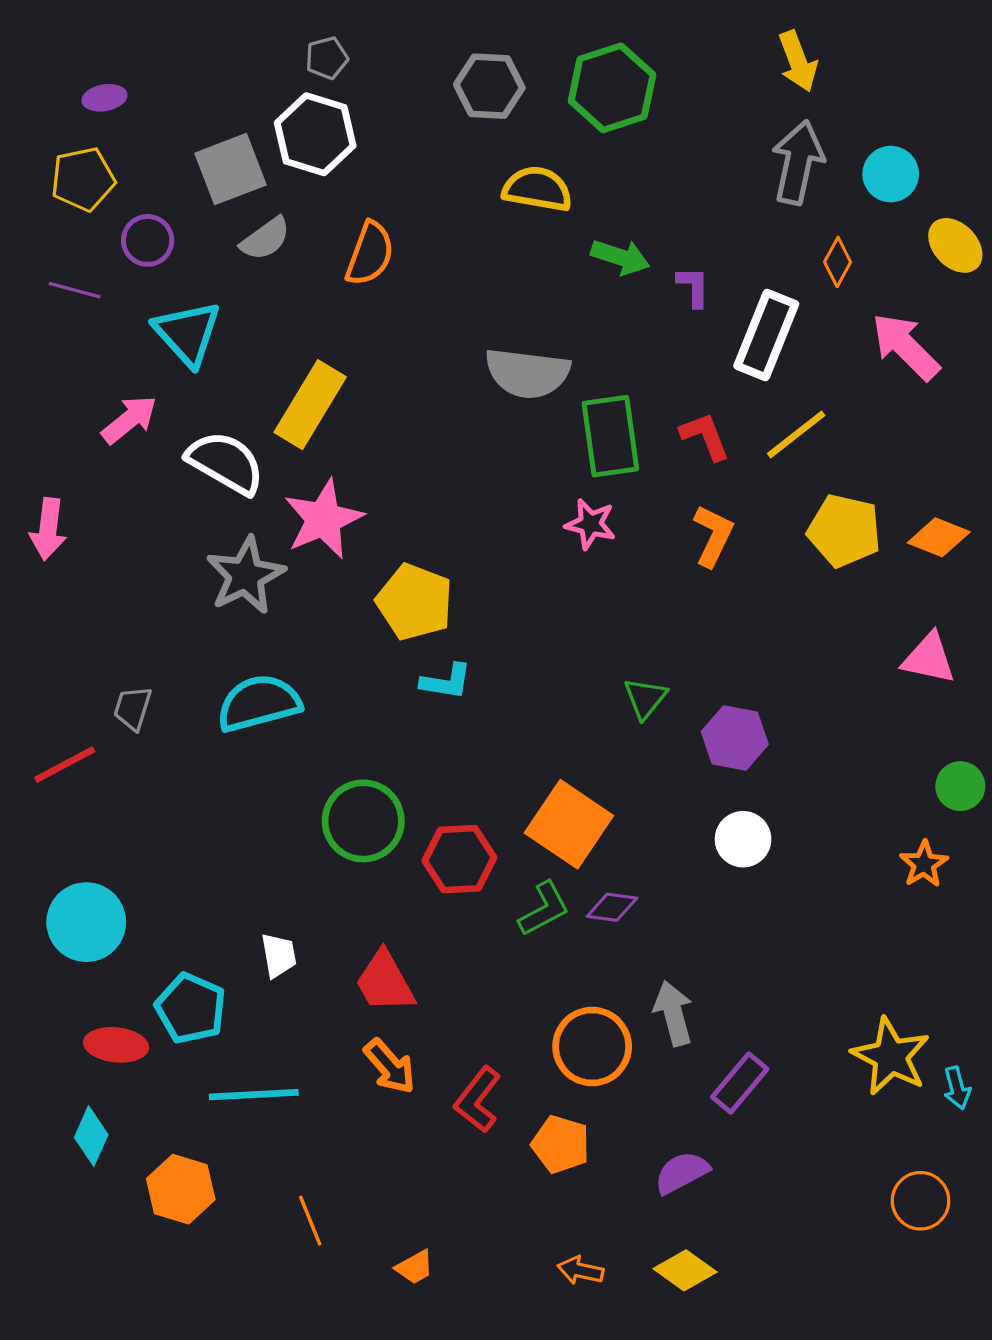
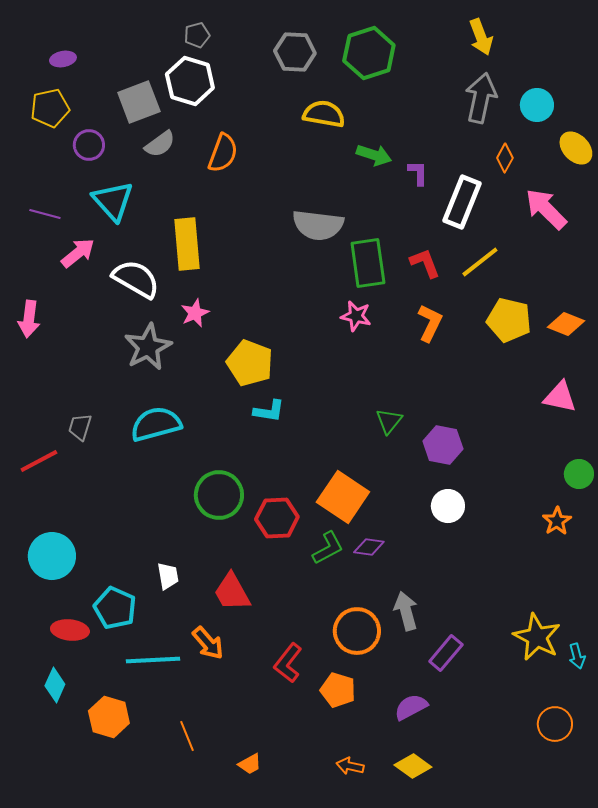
purple line: (75, 290) -> (45, 214), moved
yellow rectangle: (310, 405) -> (187, 244), turned -36
pink star: (323, 519) -> (195, 313), size x0.6
orange arrow: (390, 1066) -> (208, 643), moved

